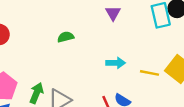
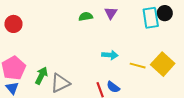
green semicircle: (66, 37) -> (86, 16), moved

